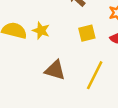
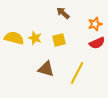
yellow square: (87, 33) -> (59, 40), moved

